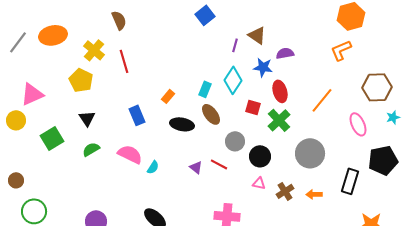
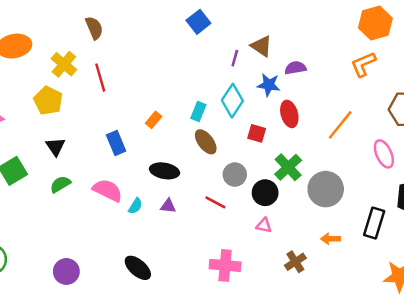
green cross: (279, 120) -> (288, 167), moved
black ellipse: (182, 124) -> (165, 171), moved
purple triangle: (196, 167) -> (168, 206), moved, turned -32
brown cross: (285, 191) -> (295, 262), moved

